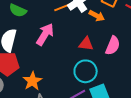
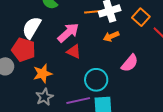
orange arrow: (97, 16) -> (111, 36), moved, turned 112
red triangle: (86, 44) -> (74, 52), moved

